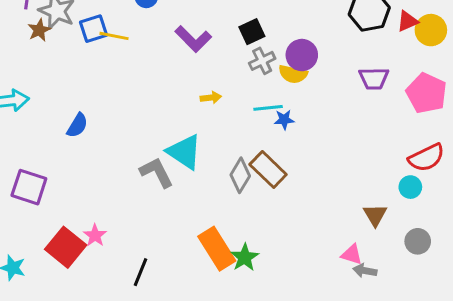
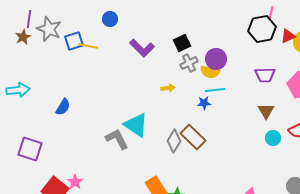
brown star: (39, 30) -> (23, 37), moved
yellow arrow: (211, 98) -> (168, 88), moved
cyan line: (268, 108) -> (215, 90), moved
cyan circle: (410, 187) -> (273, 138), moved
brown triangle: (375, 215) -> (266, 111), moved

